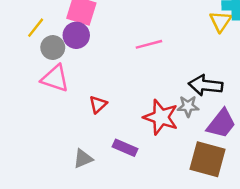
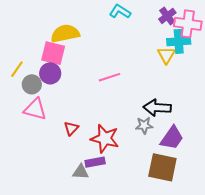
red star: (161, 117) -> (105, 139), moved
purple rectangle: (125, 148) -> (95, 162), turned -30
gray triangle: (83, 159) -> (81, 172), moved, turned 30

